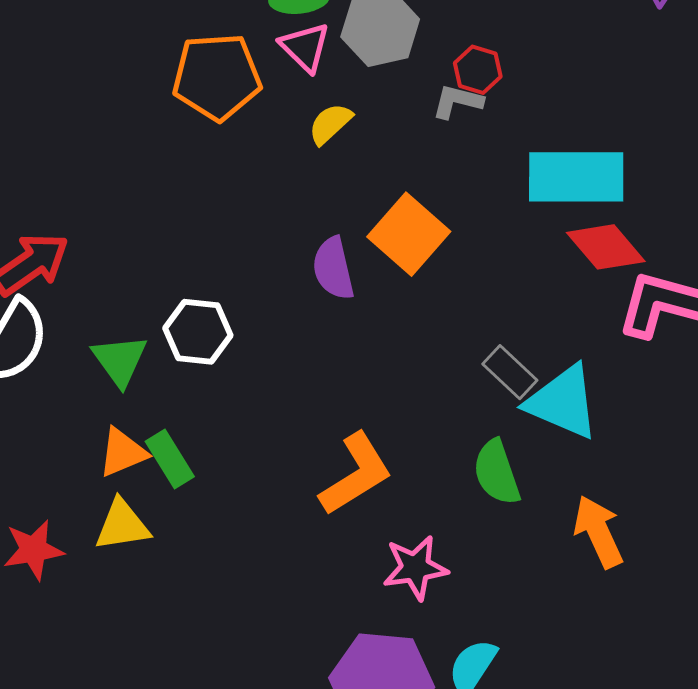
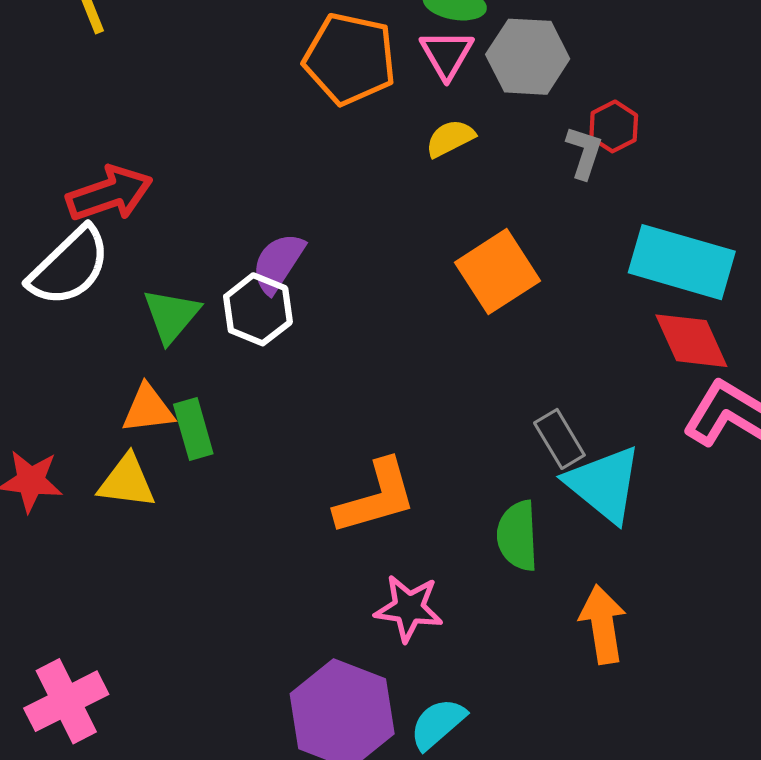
gray L-shape: (457, 101) -> (584, 152), turned 78
purple semicircle: (333, 268) -> (278, 263), moved, turned 30

